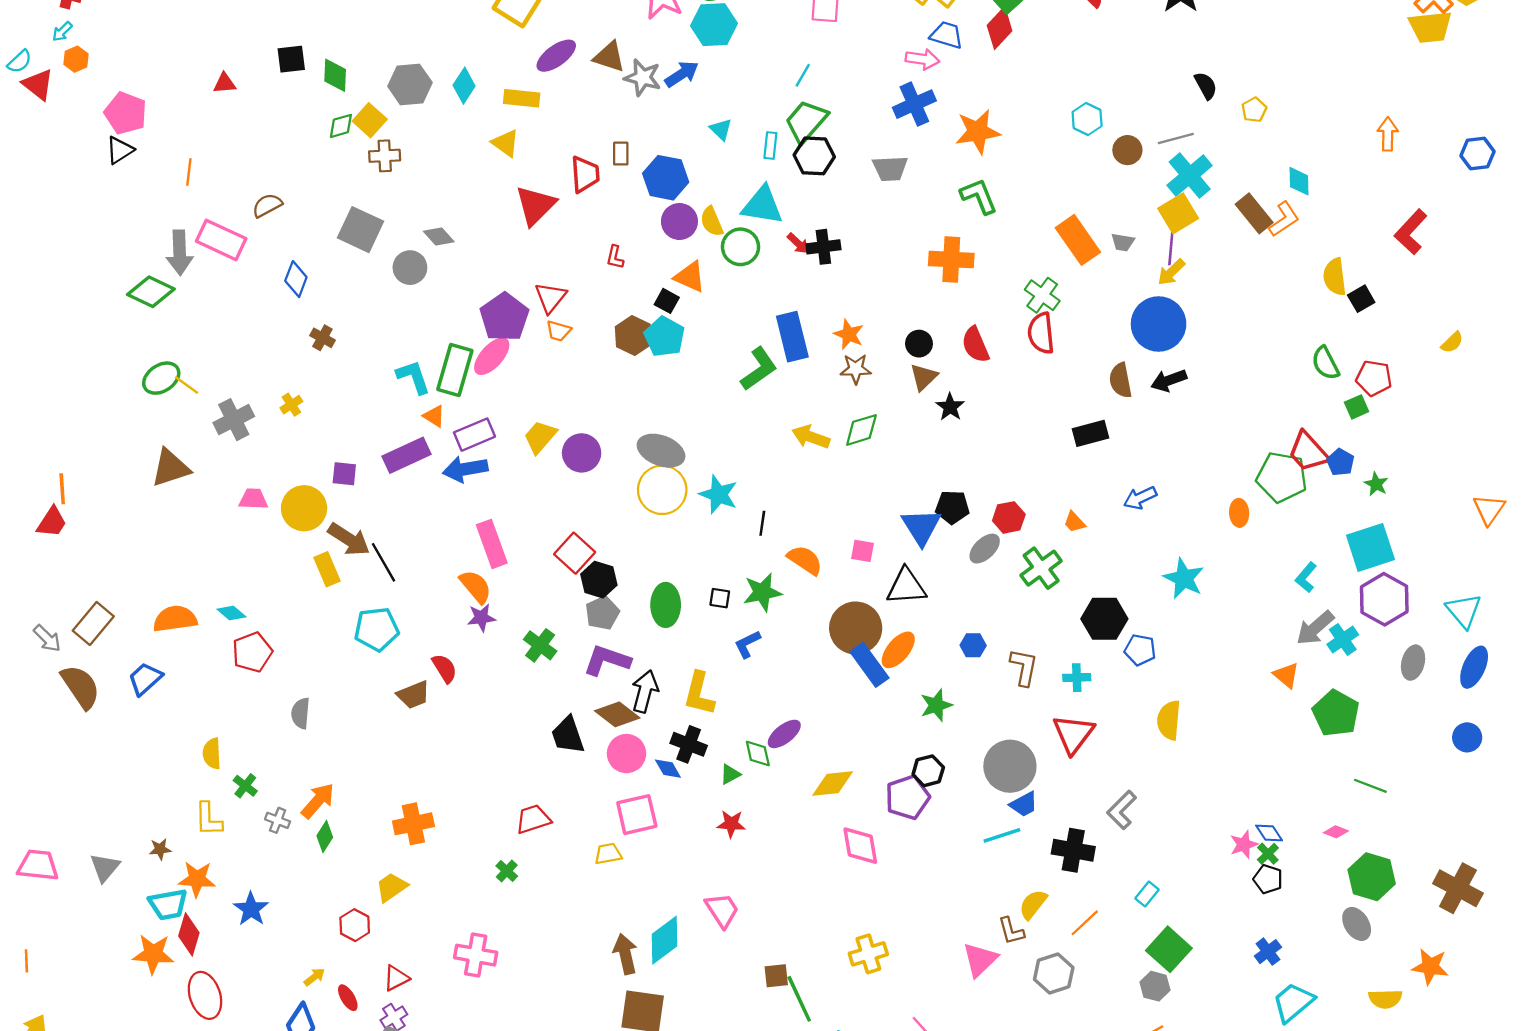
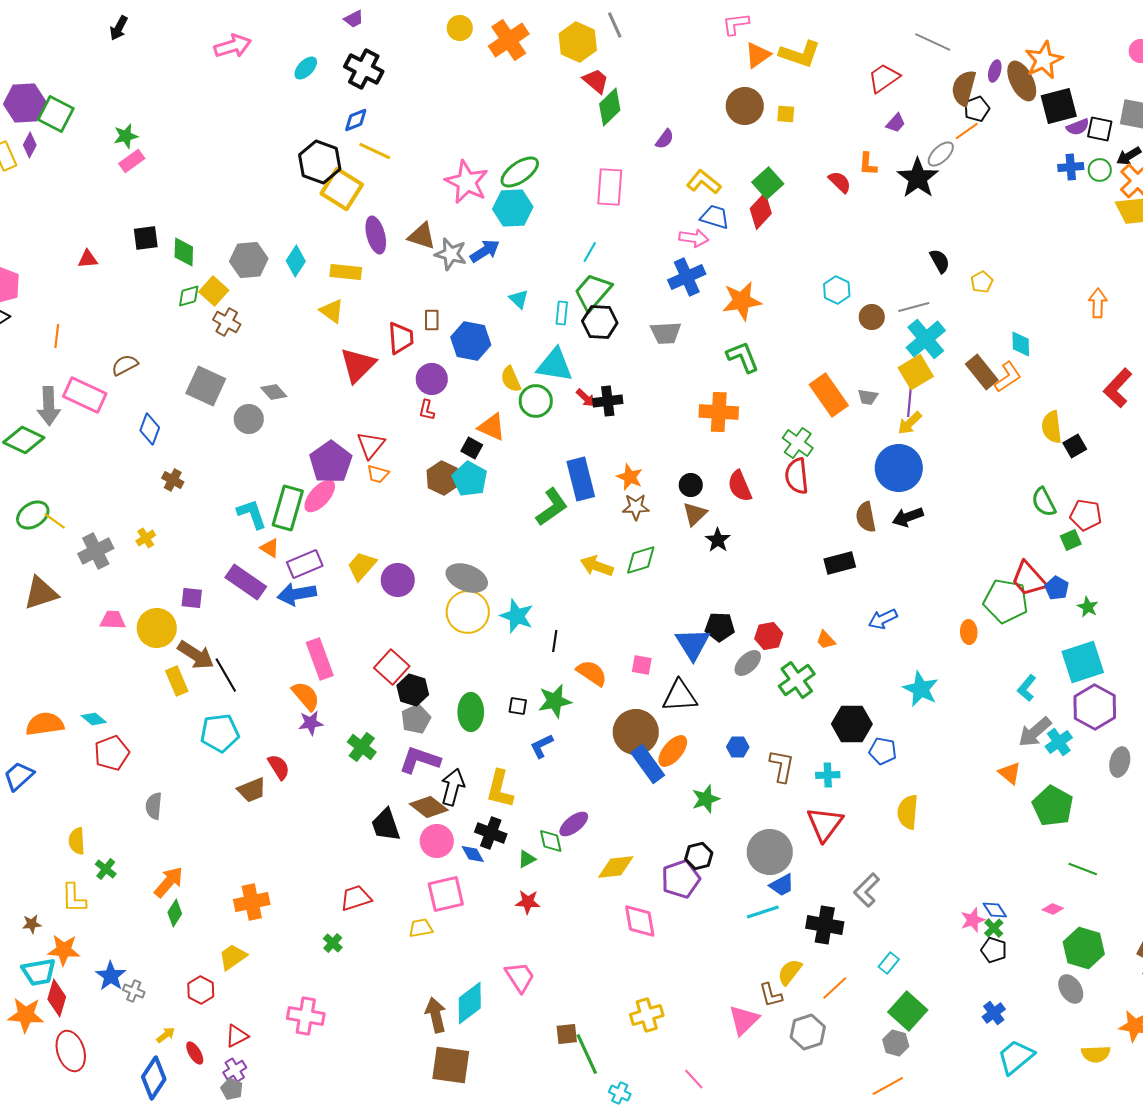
purple ellipse: (556, 56) -> (376, 235), turned -69
brown cross: (385, 156) -> (227, 322), turned 32
purple circle: (679, 221) -> (432, 379), moved
purple rectangle: (407, 455) -> (246, 582), turned 60
gray cross: (278, 820) -> (134, 991), moved

